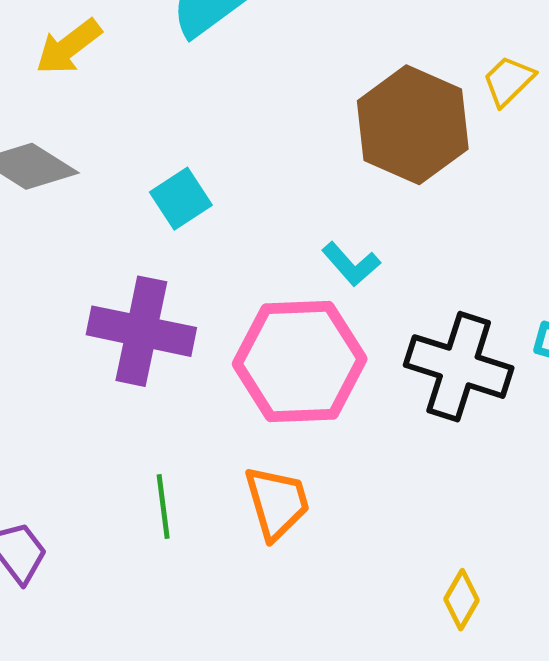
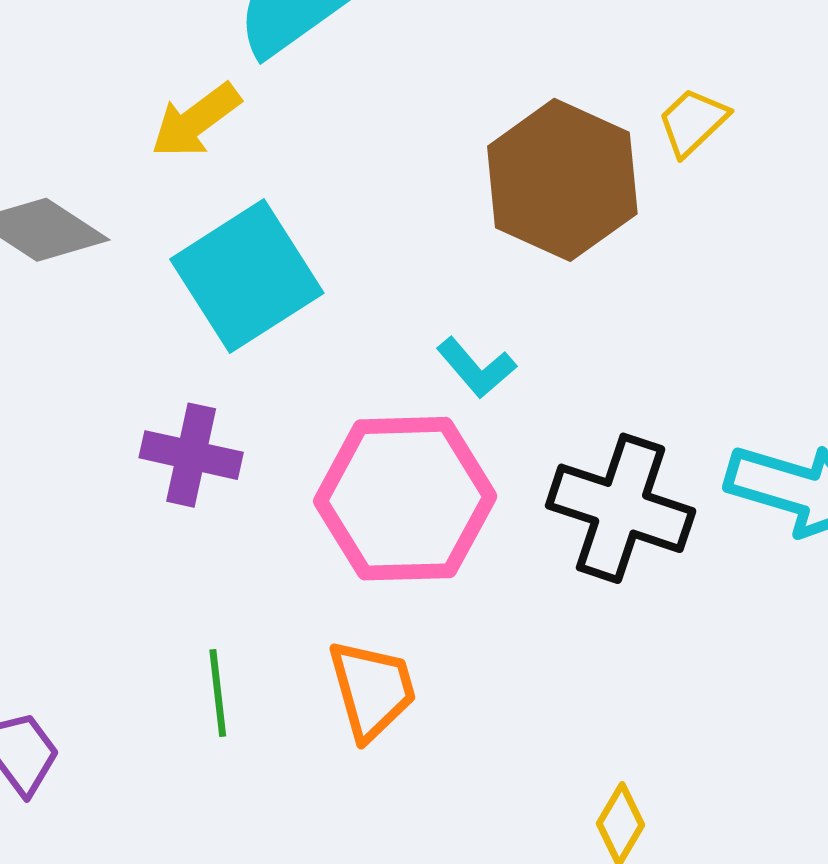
yellow arrow: (69, 47) -> (196, 121), moved
cyan square: (181, 199) -> (247, 276), size x1.8
purple cross: (141, 331) -> (191, 455), size x0.7

